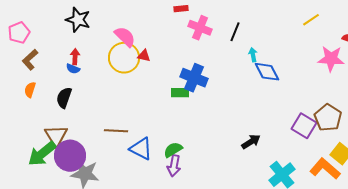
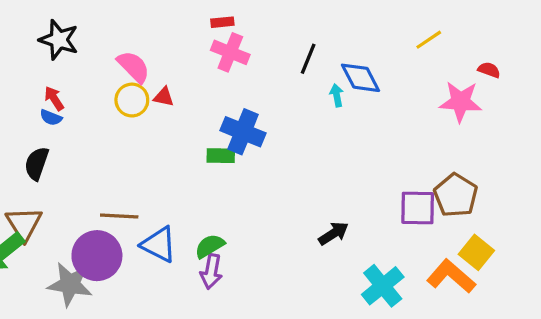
pink cross: (200, 28) -> (230, 52), moved
red arrow: (75, 57) -> (54, 98), turned -35
yellow circle: (124, 58) -> (132, 100), size x0.7
blue diamond: (267, 72) -> (360, 78), moved
purple square: (304, 126) -> (418, 208), turned -30
purple circle: (70, 156) -> (97, 256), moved

